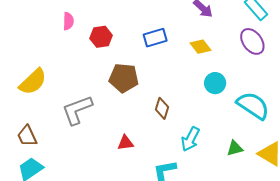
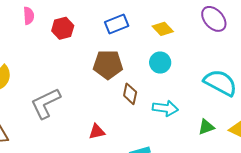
brown pentagon: (124, 78) -> (108, 65), moved
cyan circle: (215, 83) -> (160, 63), moved
cyan arrow: (190, 139) -> (165, 108), moved, turned -105

